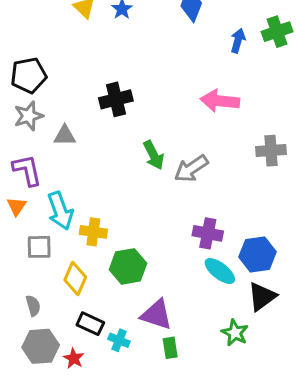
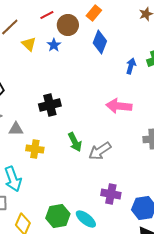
yellow cross: (93, 232) -> (35, 149), moved
cyan ellipse: (220, 271) -> (86, 219), moved

